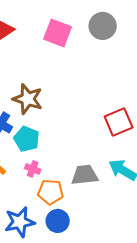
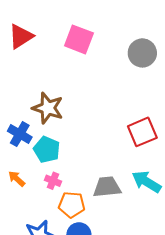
gray circle: (103, 26) -> (142, 53), moved

